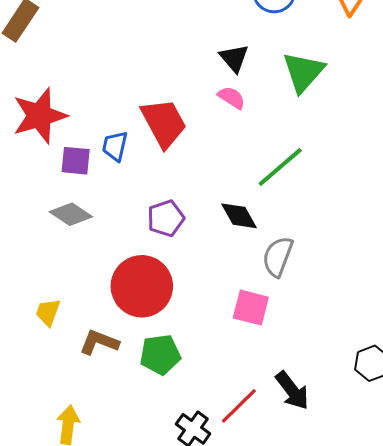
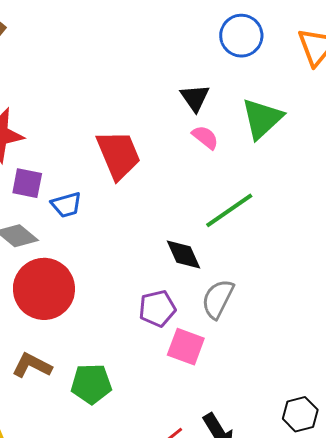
pink semicircle: (232, 98) -> (205, 137), moved
blue trapezoid: (115, 146) -> (66, 205), moved, turned -124
purple pentagon: (166, 218) -> (157, 308), moved
red circle: (142, 286) -> (44, 289), moved

